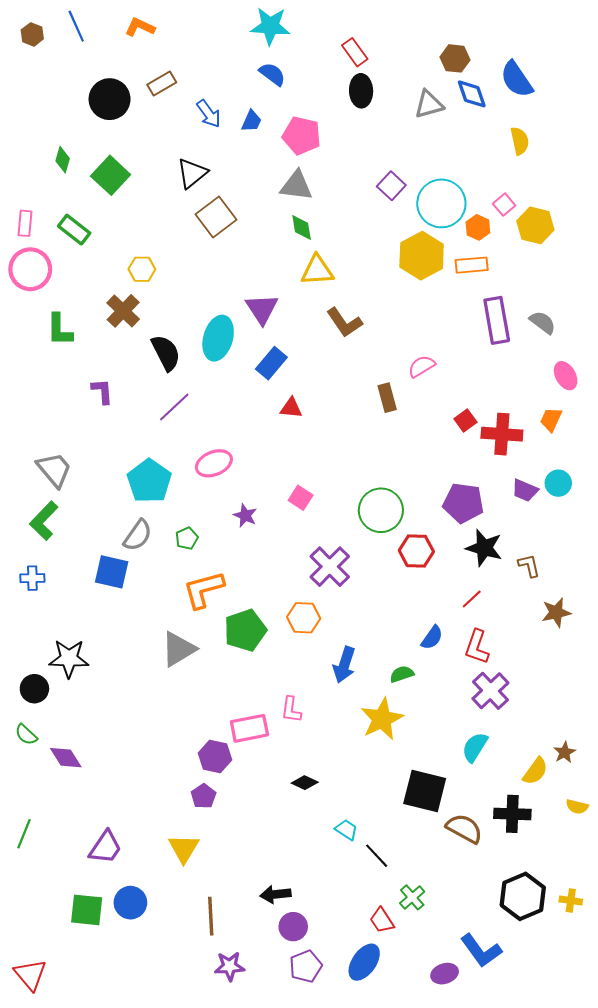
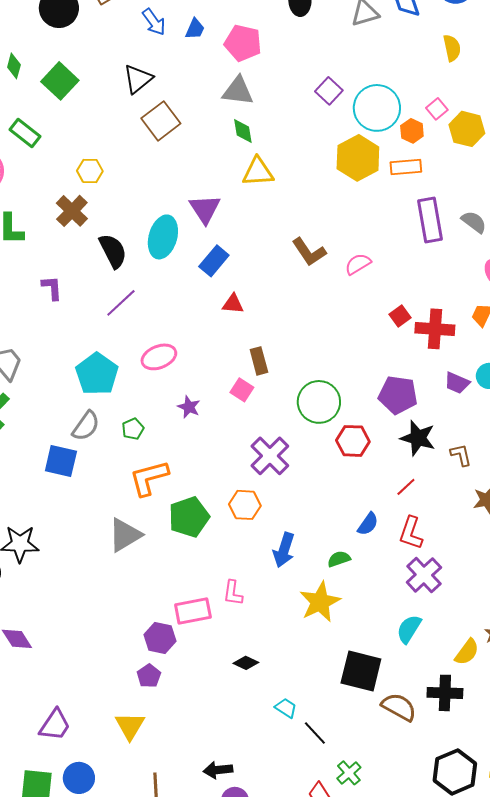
brown L-shape: (344, 322) -> (309, 252), moved
brown rectangle: (387, 398) -> (259, 361), moved

